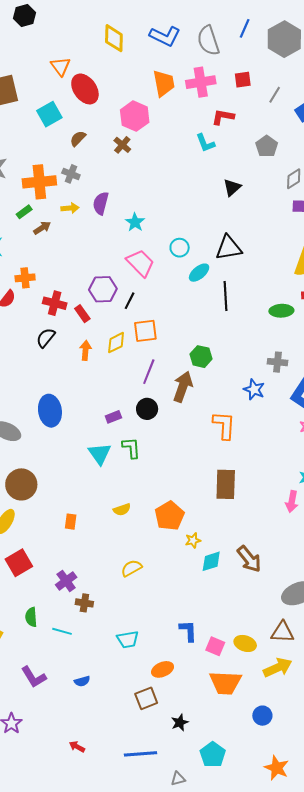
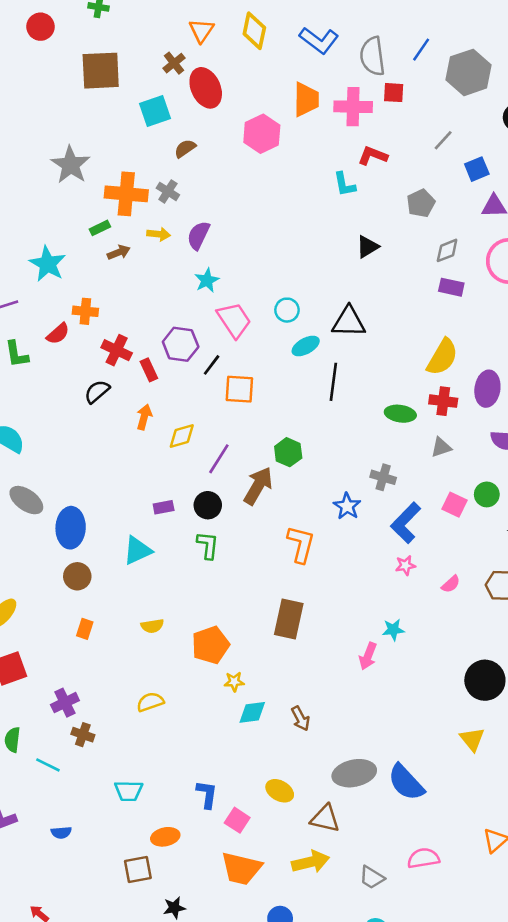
orange triangle: (61, 66) -> (201, 30), moved
red square: (243, 80) -> (394, 93), moved
brown cross: (122, 145) -> (174, 63), moved
cyan star: (135, 222) -> (207, 280), moved
orange square: (145, 331) -> (239, 389), moved
yellow diamond: (116, 343) -> (182, 436), moved
blue ellipse: (50, 411) -> (71, 528), moved
green L-shape: (131, 448) -> (208, 545), moved
cyan triangle: (100, 454) -> (137, 550), turned 30
brown circle: (21, 484) -> (77, 576), moved, size x0.7
brown arrow: (249, 559) -> (301, 719), size x0.7
yellow ellipse: (245, 643) -> (280, 791), moved

